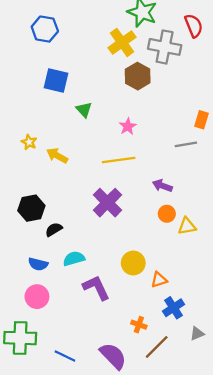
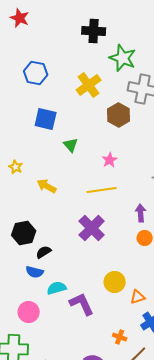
yellow cross: (122, 42) -> (89, 85), moved
yellow star: (29, 142) -> (16, 167), moved
purple arrow: (162, 186) -> (141, 213), turned 66
cyan semicircle: (74, 259) -> (57, 288), moved
blue semicircle: (38, 264) -> (35, 272), moved

